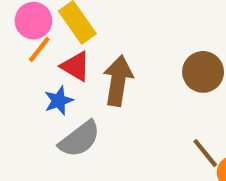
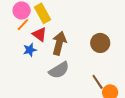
gray semicircle: (79, 139) -> (59, 70), moved

